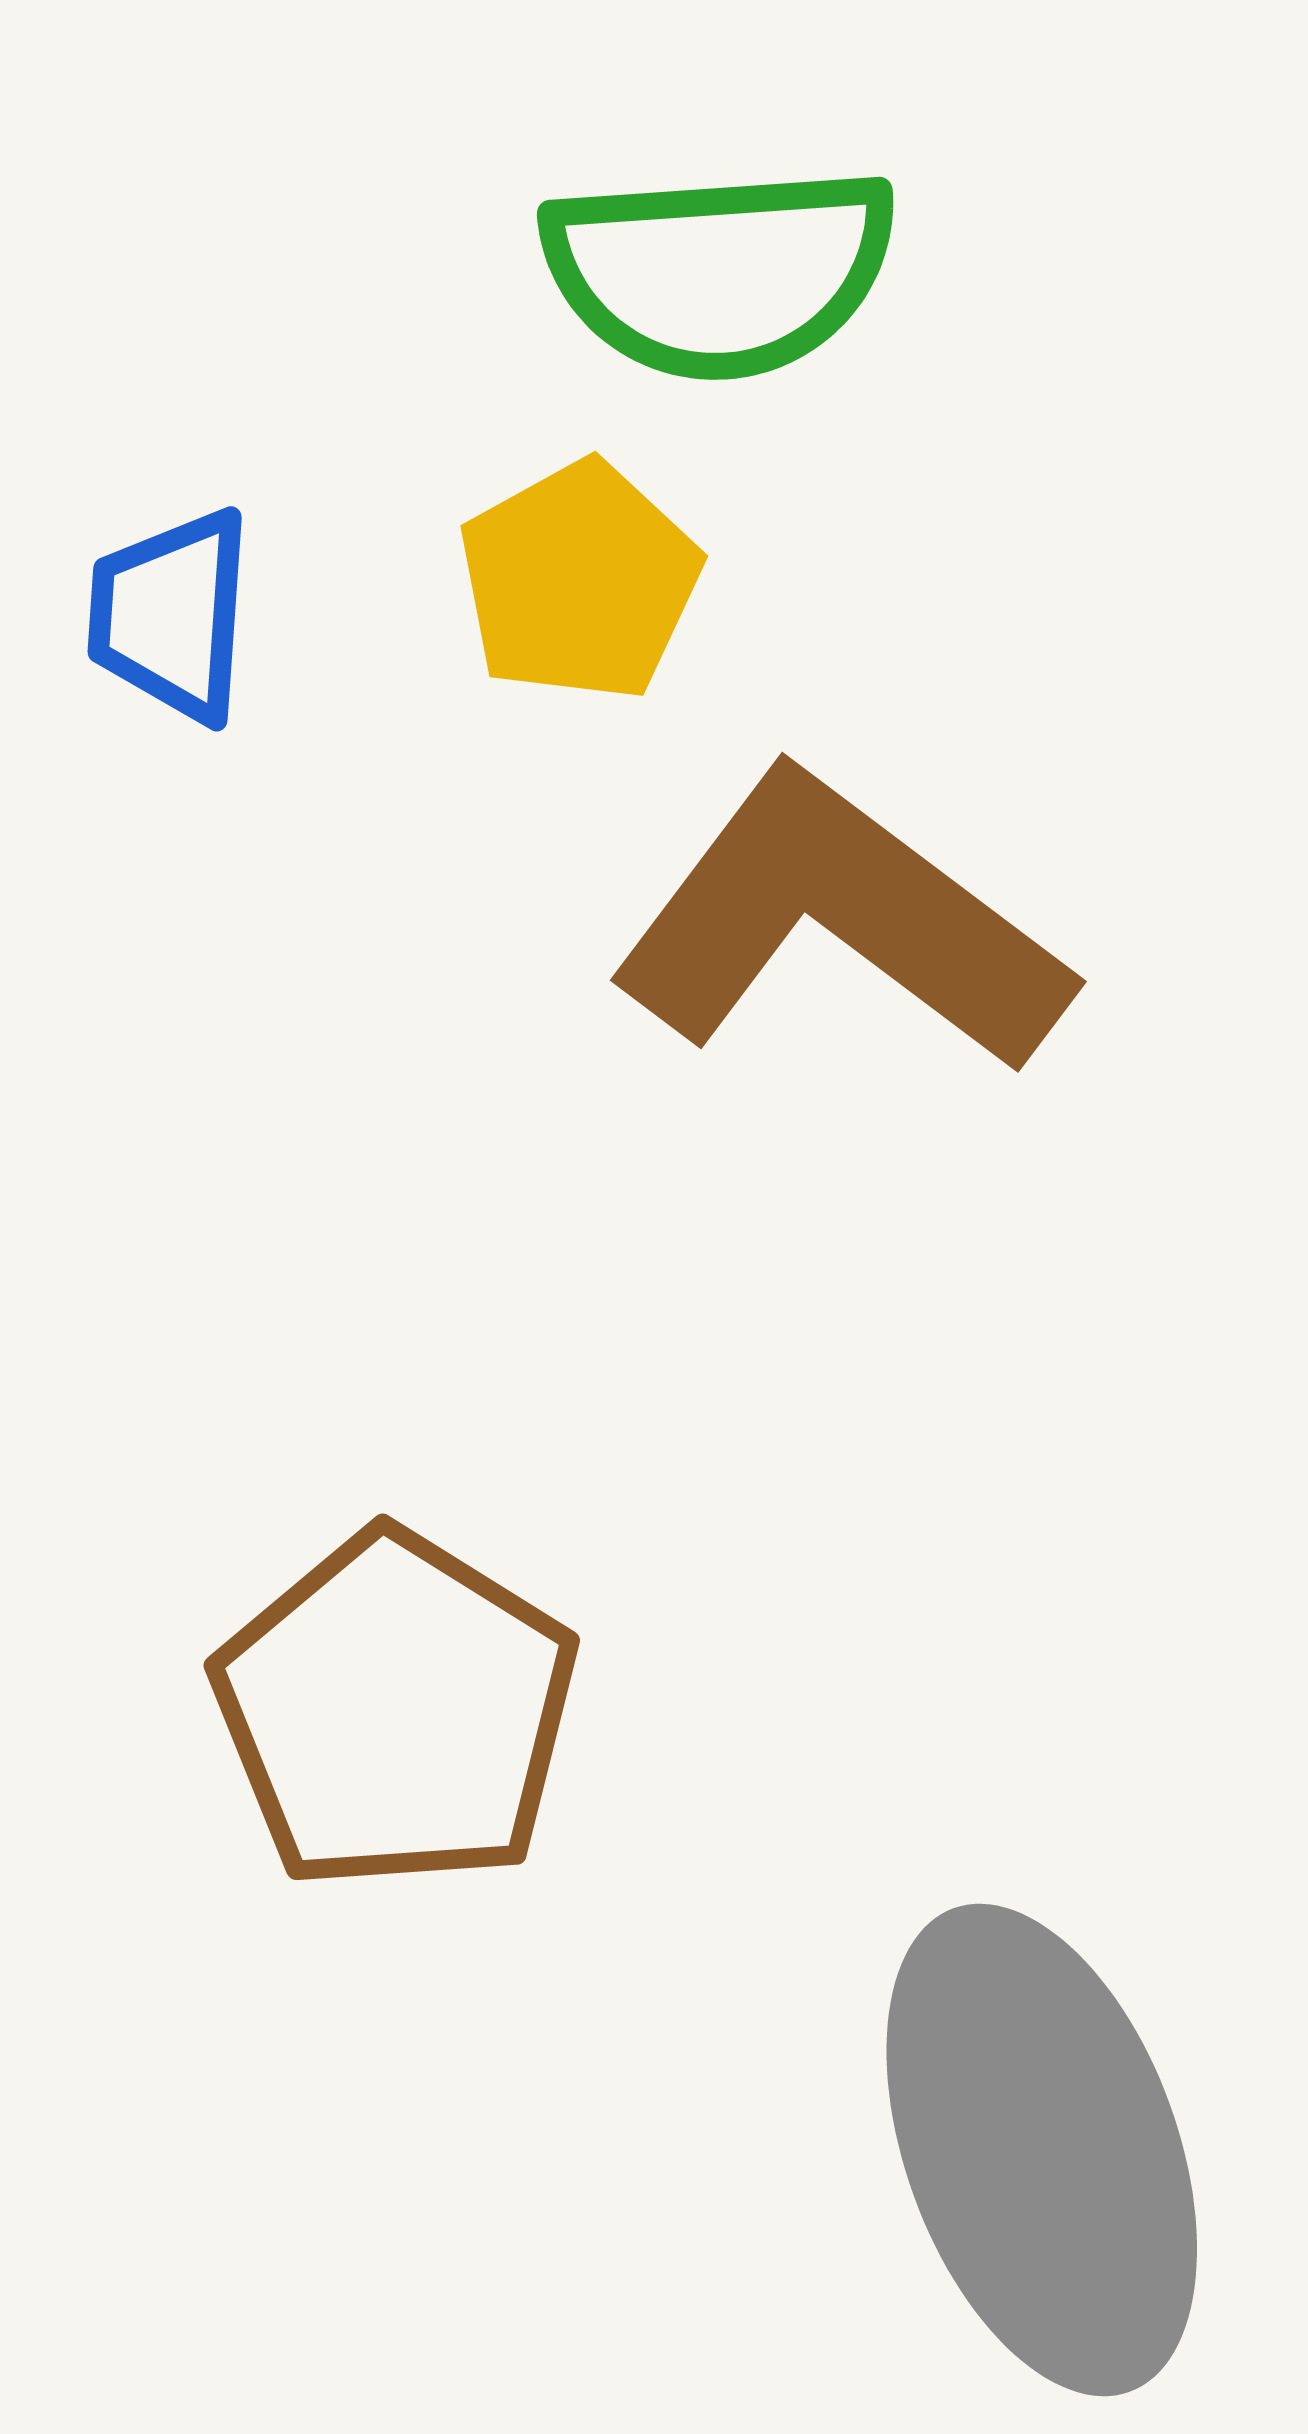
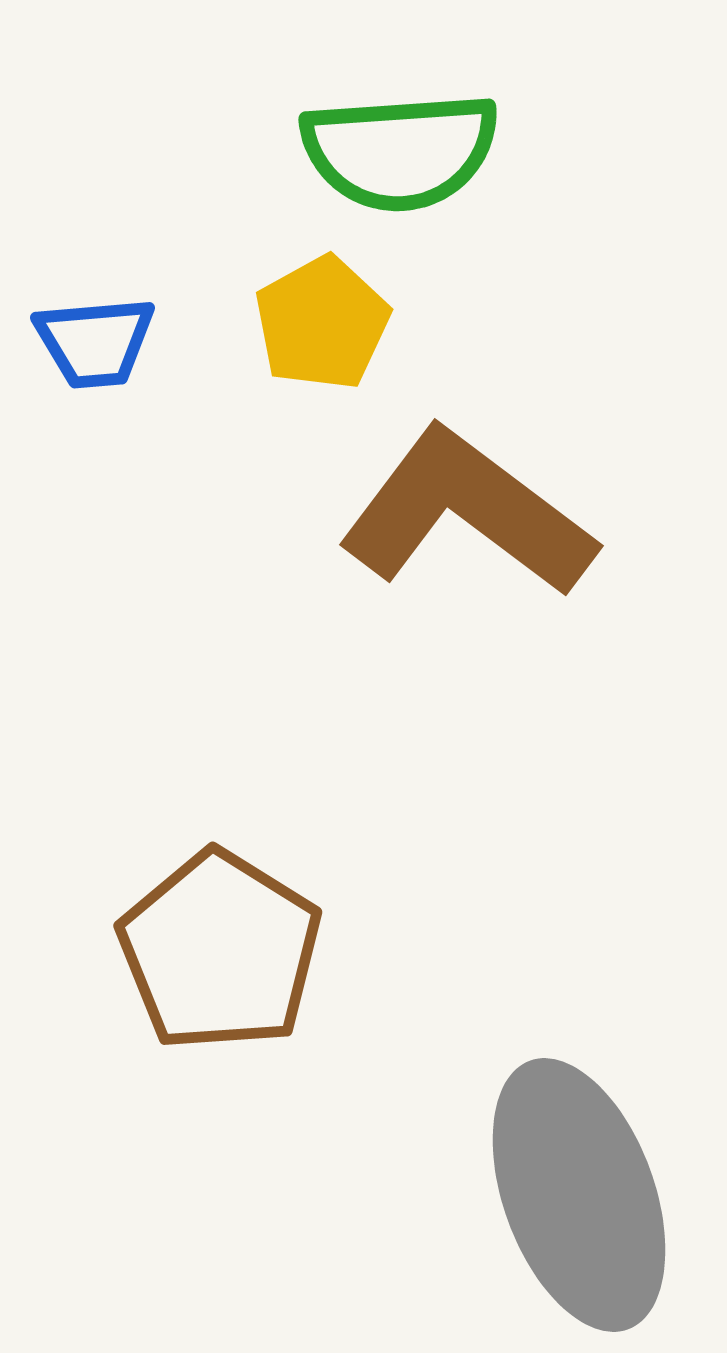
blue trapezoid: (171, 615) -> (95, 342), turned -99

